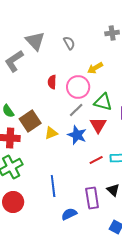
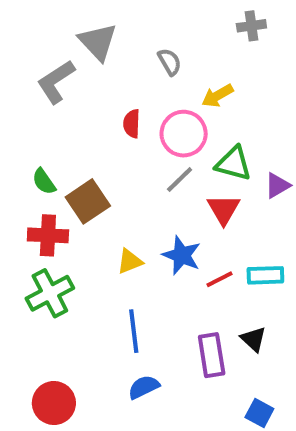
gray semicircle: (69, 43) -> (170, 62), moved
yellow triangle: (51, 133) -> (130, 261), moved
blue star: (77, 135) -> (182, 255), moved
red circle: (13, 202) -> (54, 403), moved
blue semicircle: (69, 214) -> (144, 387), moved

